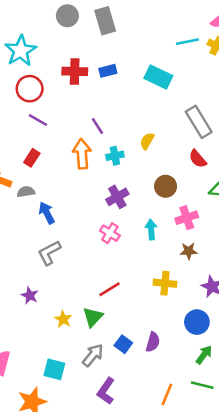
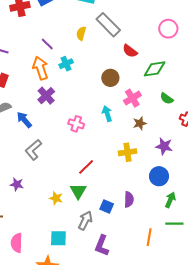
gray rectangle: (199, 122) -> (108, 25), moved
yellow semicircle: (147, 141) -> (81, 33), moved
purple cross: (117, 197) -> (46, 96), moved
purple star: (30, 295) -> (17, 184), moved

